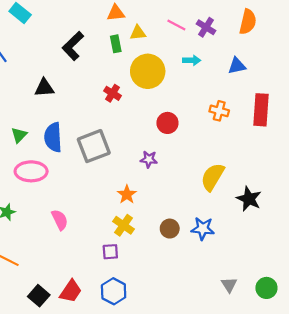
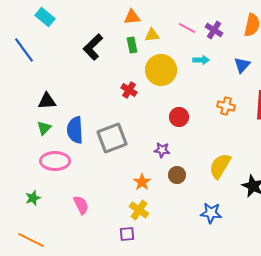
blue triangle: (237, 66) -> (242, 65), turned -36
black triangle: (44, 88) -> (47, 101), moved
brown circle: (170, 229) -> (177, 175), moved

